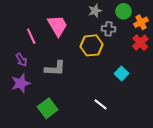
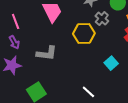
gray cross: (109, 29) -> (102, 19), turned 32
pink line: (31, 36) -> (16, 21), moved

